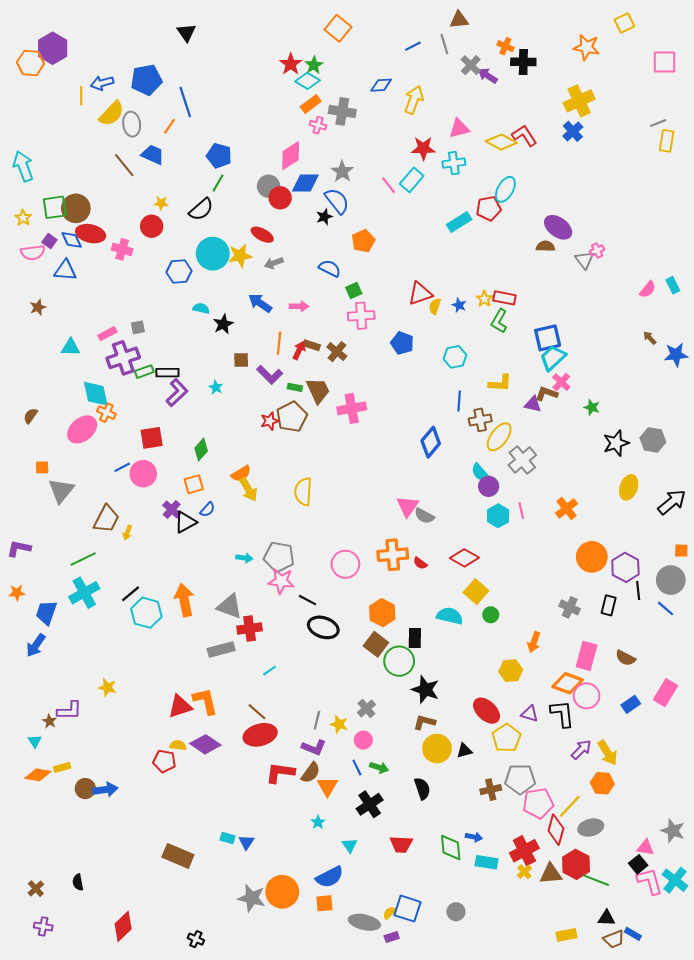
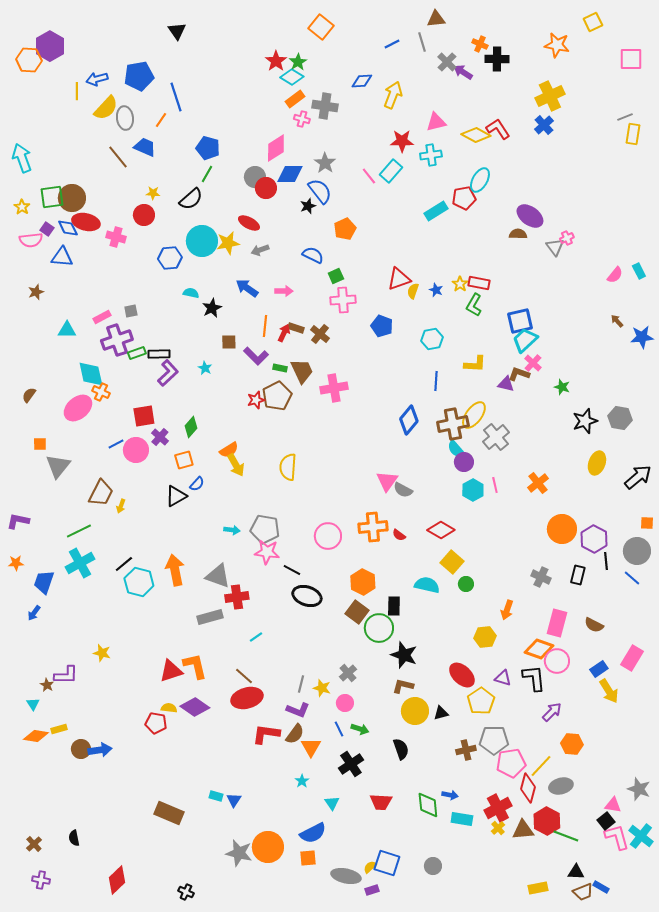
brown cross: (480, 420) -> (453, 424), moved, size x1.4
purple cross: (172, 509) -> (160, 437), moved
blue arrow: (36, 645) -> (34, 613), size x0.7
yellow arrow: (608, 753) -> (609, 691), moved

